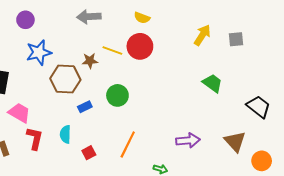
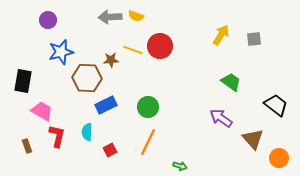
yellow semicircle: (142, 18) -> (136, 16), moved
green circle: (117, 95) -> (148, 107), moved
blue rectangle: (85, 107) -> (106, 105), size x1.5
purple arrow: (188, 140) -> (221, 118), moved, turned -140

